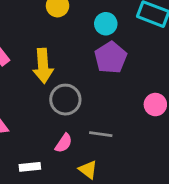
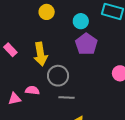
gray line: (101, 134) -> (67, 98), moved
pink semicircle: (64, 143) -> (32, 90), moved, turned -112

